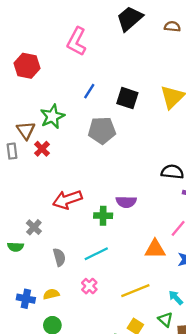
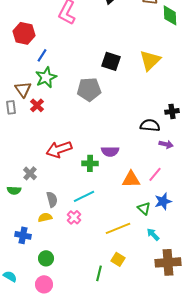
blue line: (89, 91) -> (42, 55), moved
orange triangle: (155, 249) -> (131, 179), moved
pink cross: (89, 286) -> (74, 217), moved
yellow semicircle: (51, 294) -> (45, 217), moved
green triangle: (165, 319) -> (144, 208), moved

